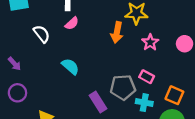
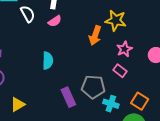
white semicircle: (42, 34) -> (28, 14), moved
cyan semicircle: (70, 66) -> (48, 61), turned 42
pink rectangle: (147, 77) -> (120, 71), moved

